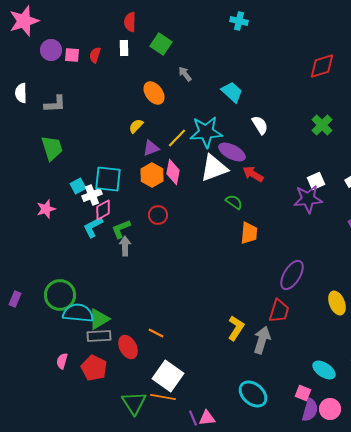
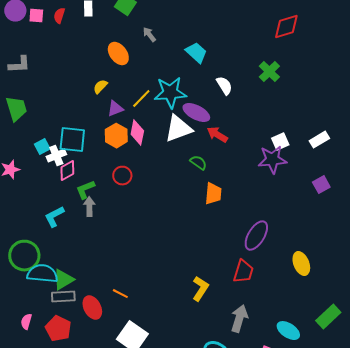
green cross: (322, 125) -> (269, 72), moved
cyan L-shape: (93, 227) -> (54, 217), moved
gray arrow: (262, 340) -> (239, 319), moved

